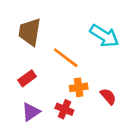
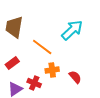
cyan arrow: (104, 36) -> (72, 30), turned -75
red cross: (64, 109) -> (34, 83), moved

